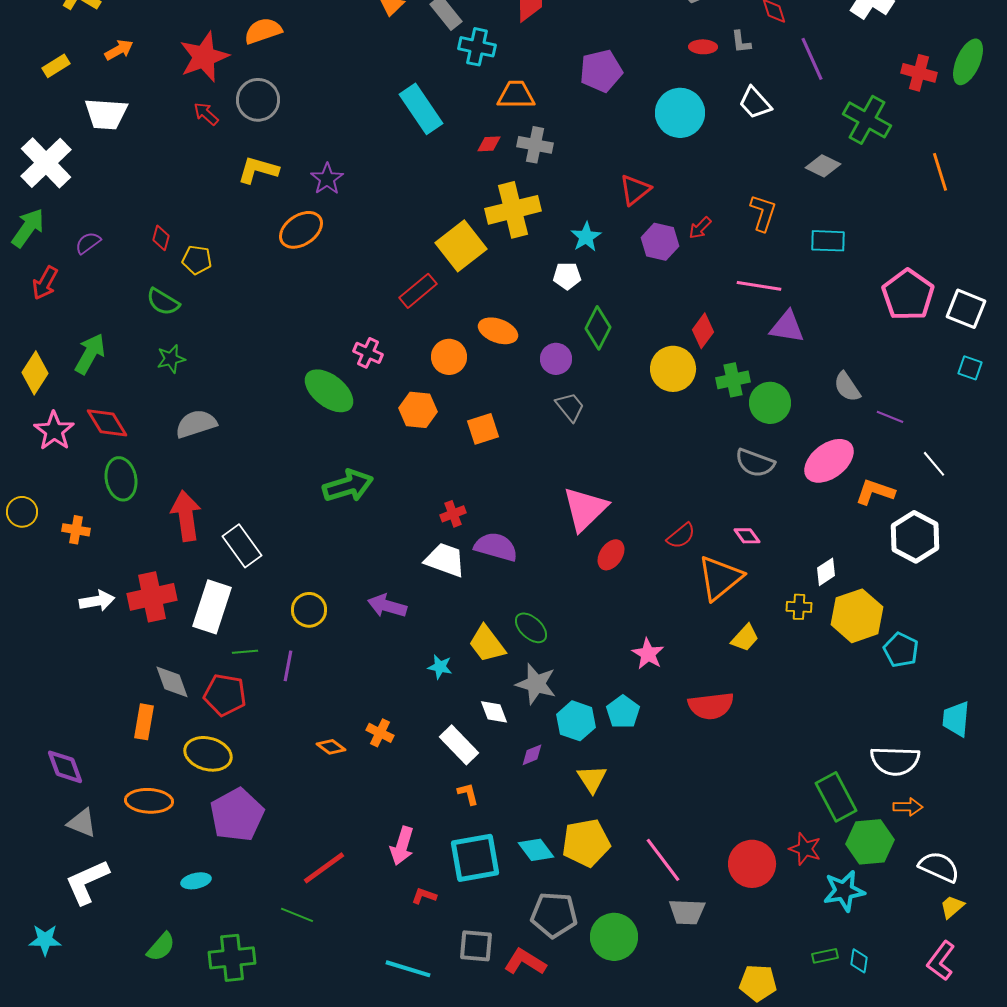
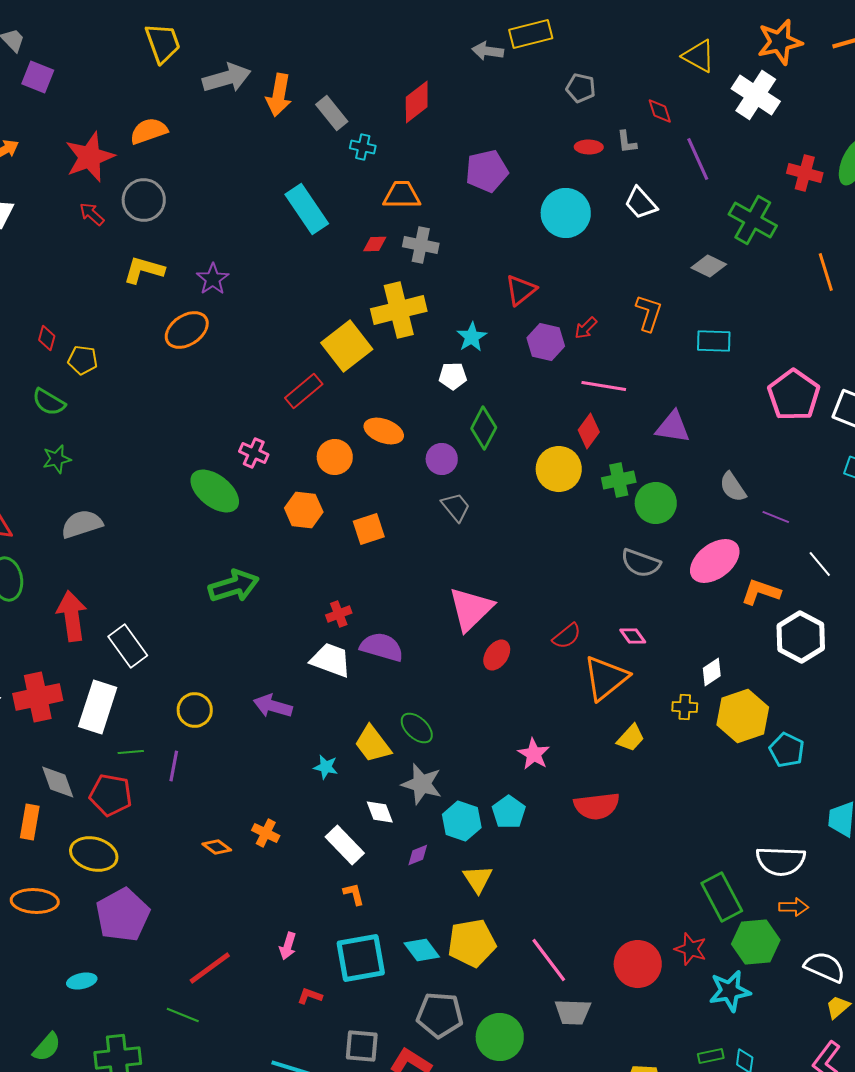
cyan cross: (477, 47) -> (363, 147), size x0.7
pink line: (759, 286) -> (604, 386), moved
pink arrow: (402, 846) -> (288, 946), size x0.7

